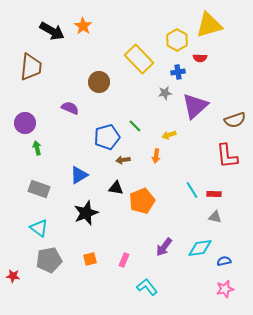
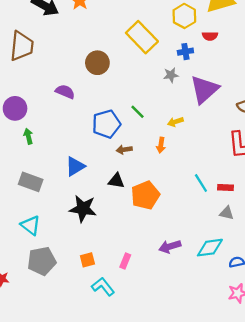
black star: (86, 213) -> (83, 209), turned 30
purple arrow: (164, 247) -> (170, 246), turned 36
cyan L-shape: (147, 287) -> (103, 287), moved

